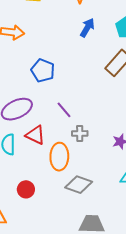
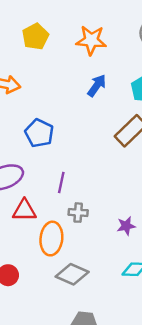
purple line: (64, 110) -> (61, 182), turned 48
red triangle: (35, 135) -> (24, 210), turned -30

